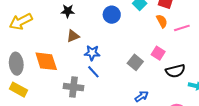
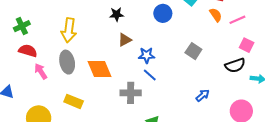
yellow arrow: (21, 22) -> (69, 30), turned -50
pink square: (158, 53) -> (247, 45), moved
gray square: (135, 62) -> (193, 51), moved
gray ellipse: (16, 64) -> (67, 62), moved

